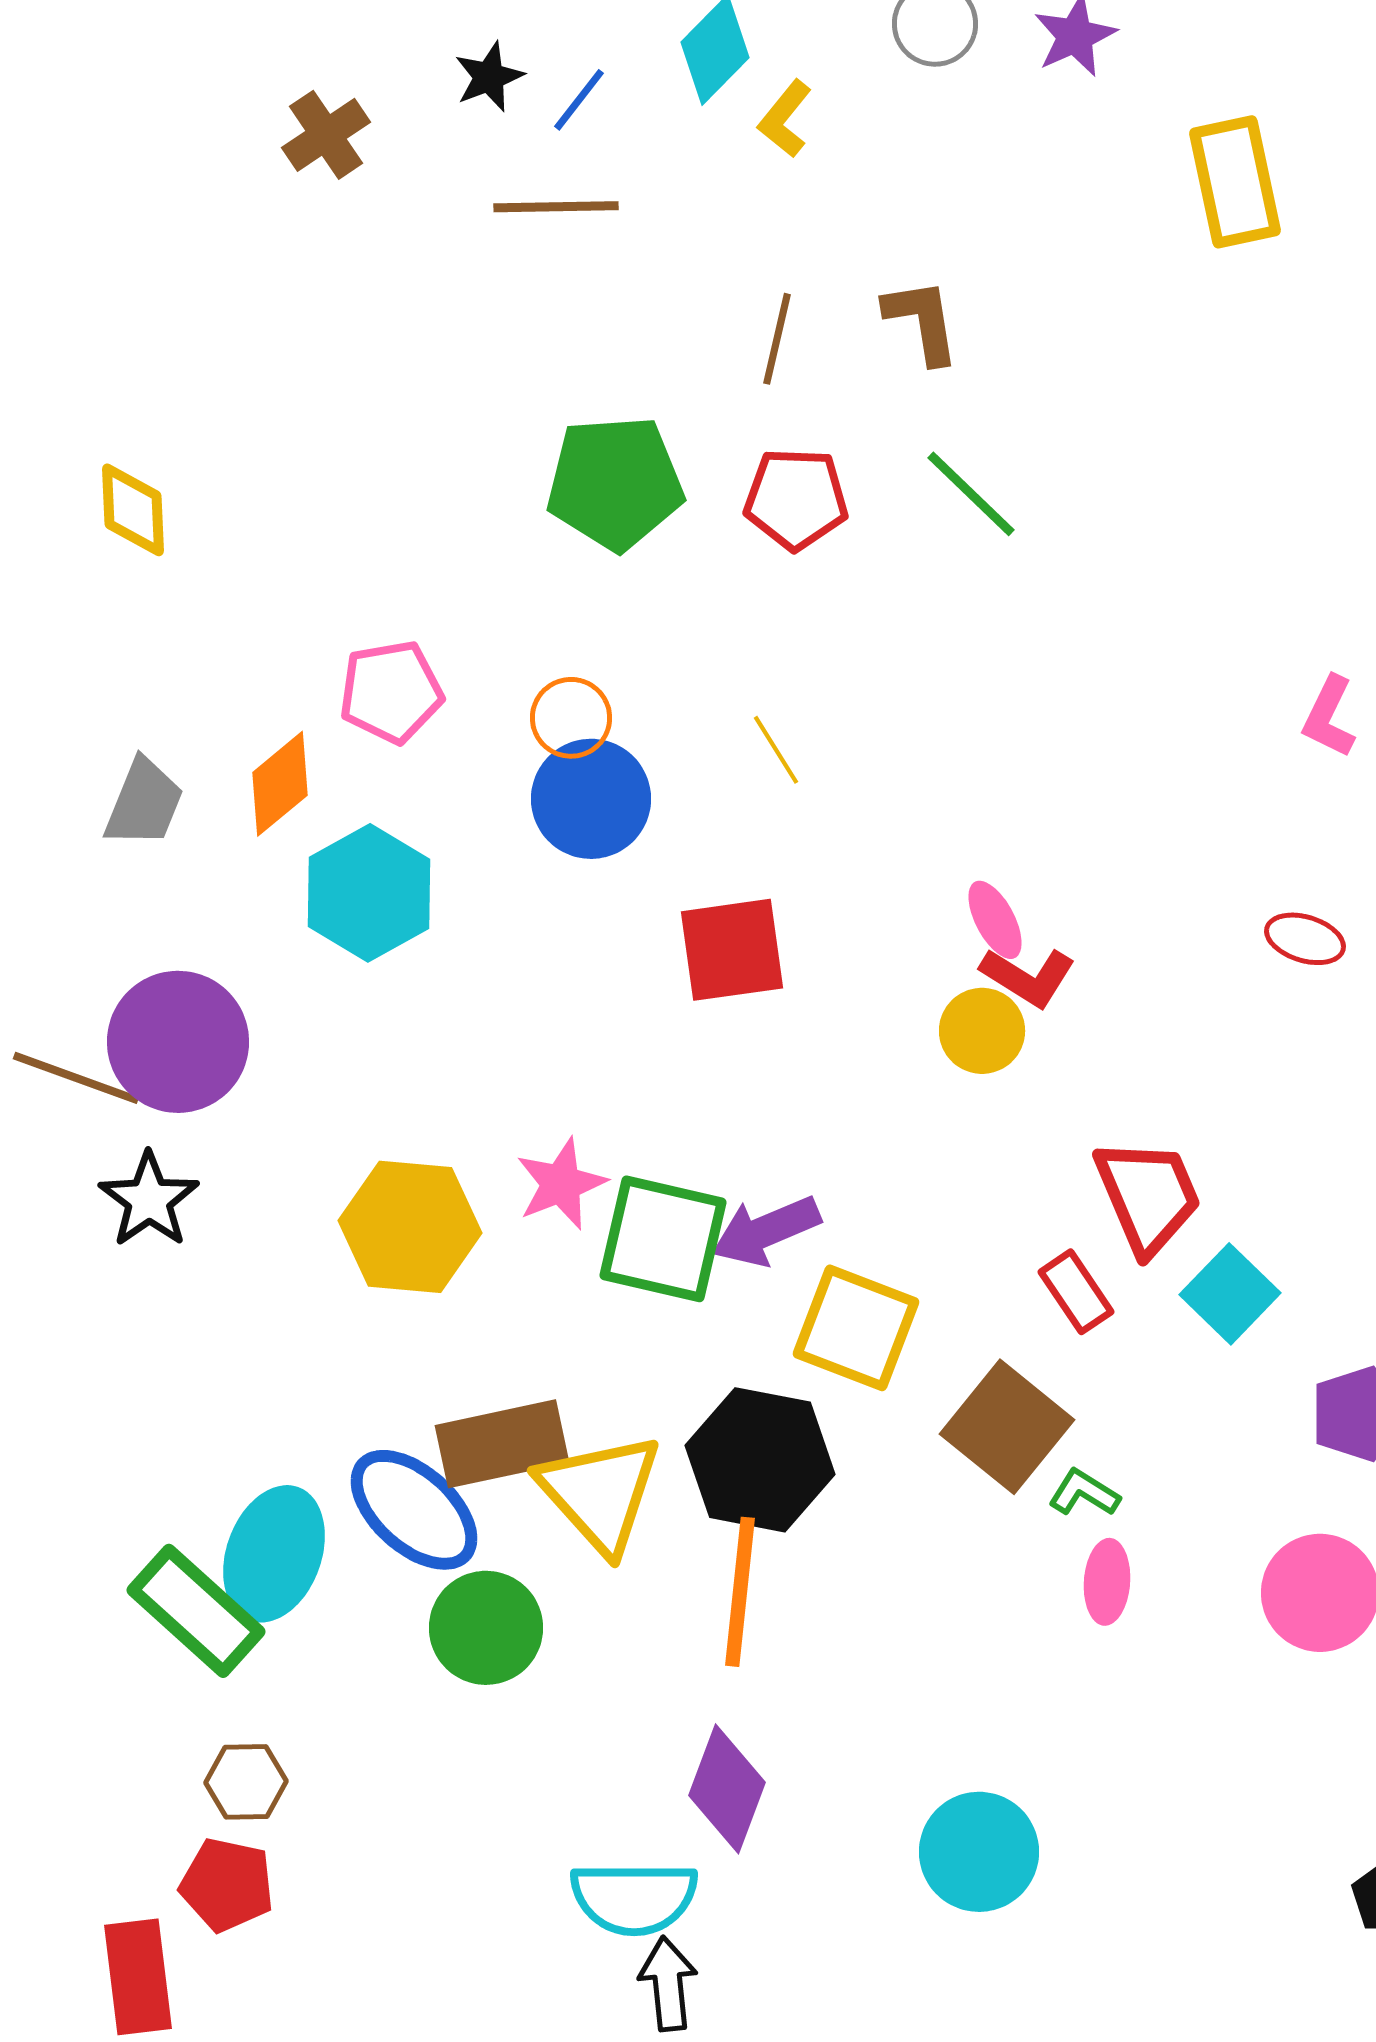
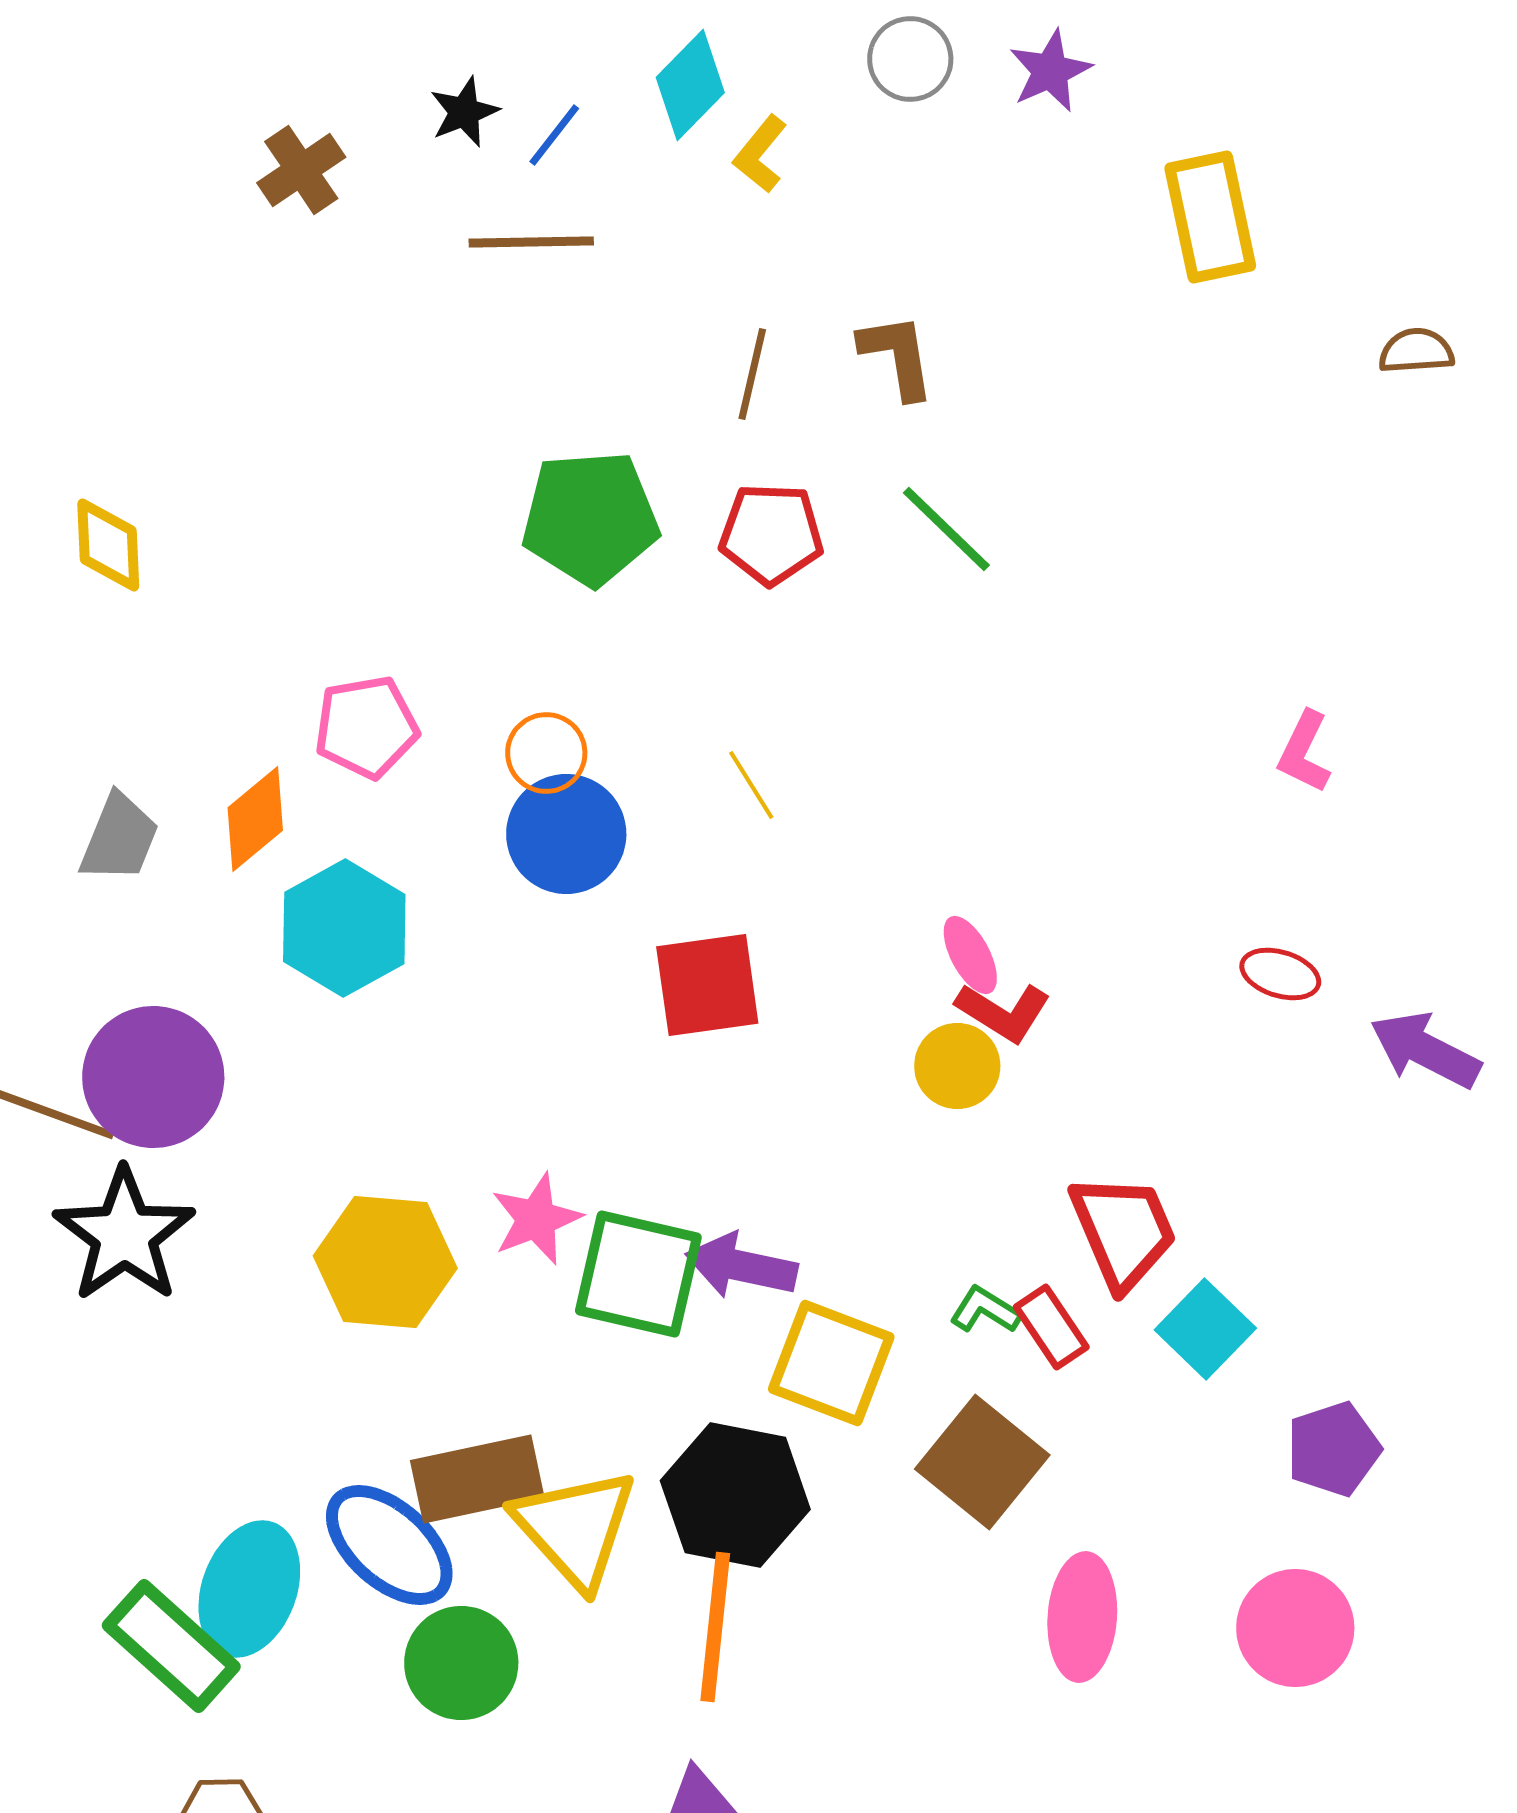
black star: (149, 1200) -> (124, 1235), size x1.4
purple arrow: (766, 1231) -> (741, 1266), turned 35
green L-shape: (1084, 1493) -> (985, 1310), moved
pink ellipse: (1107, 1582) -> (1082, 1617), size x1.5

